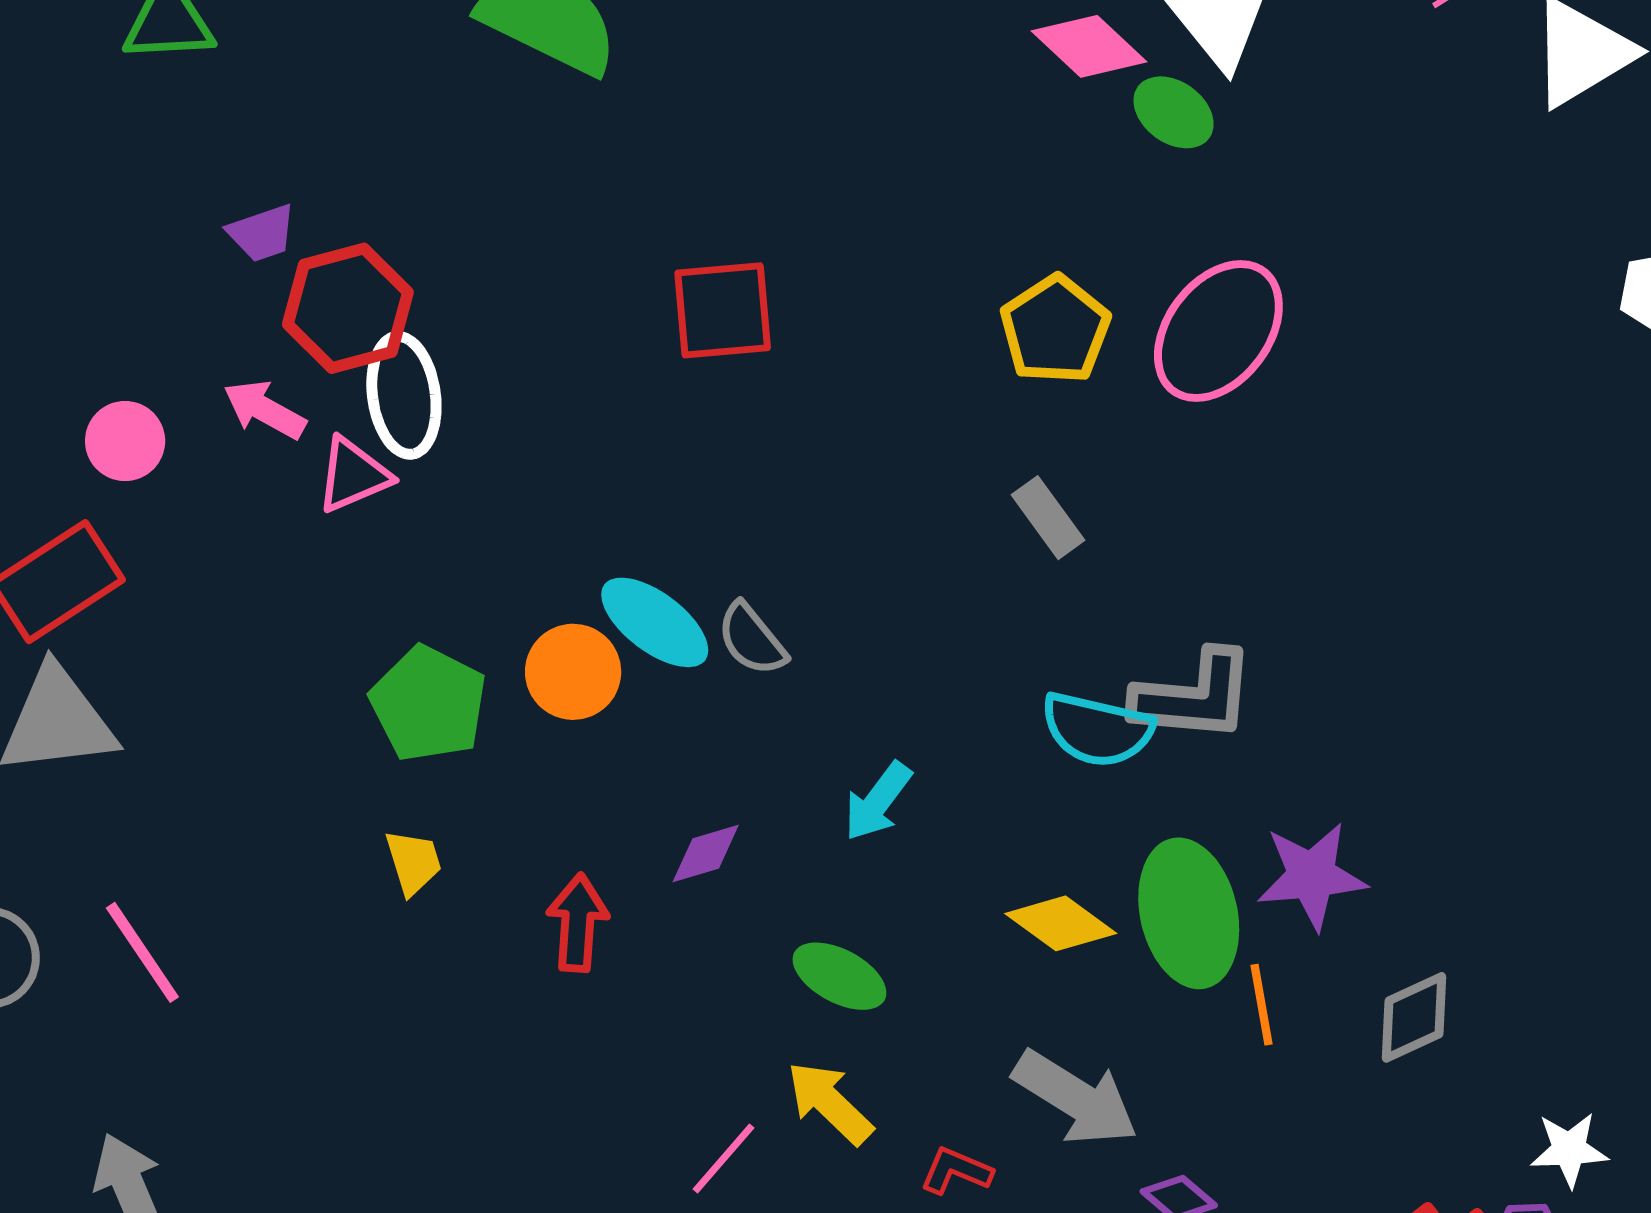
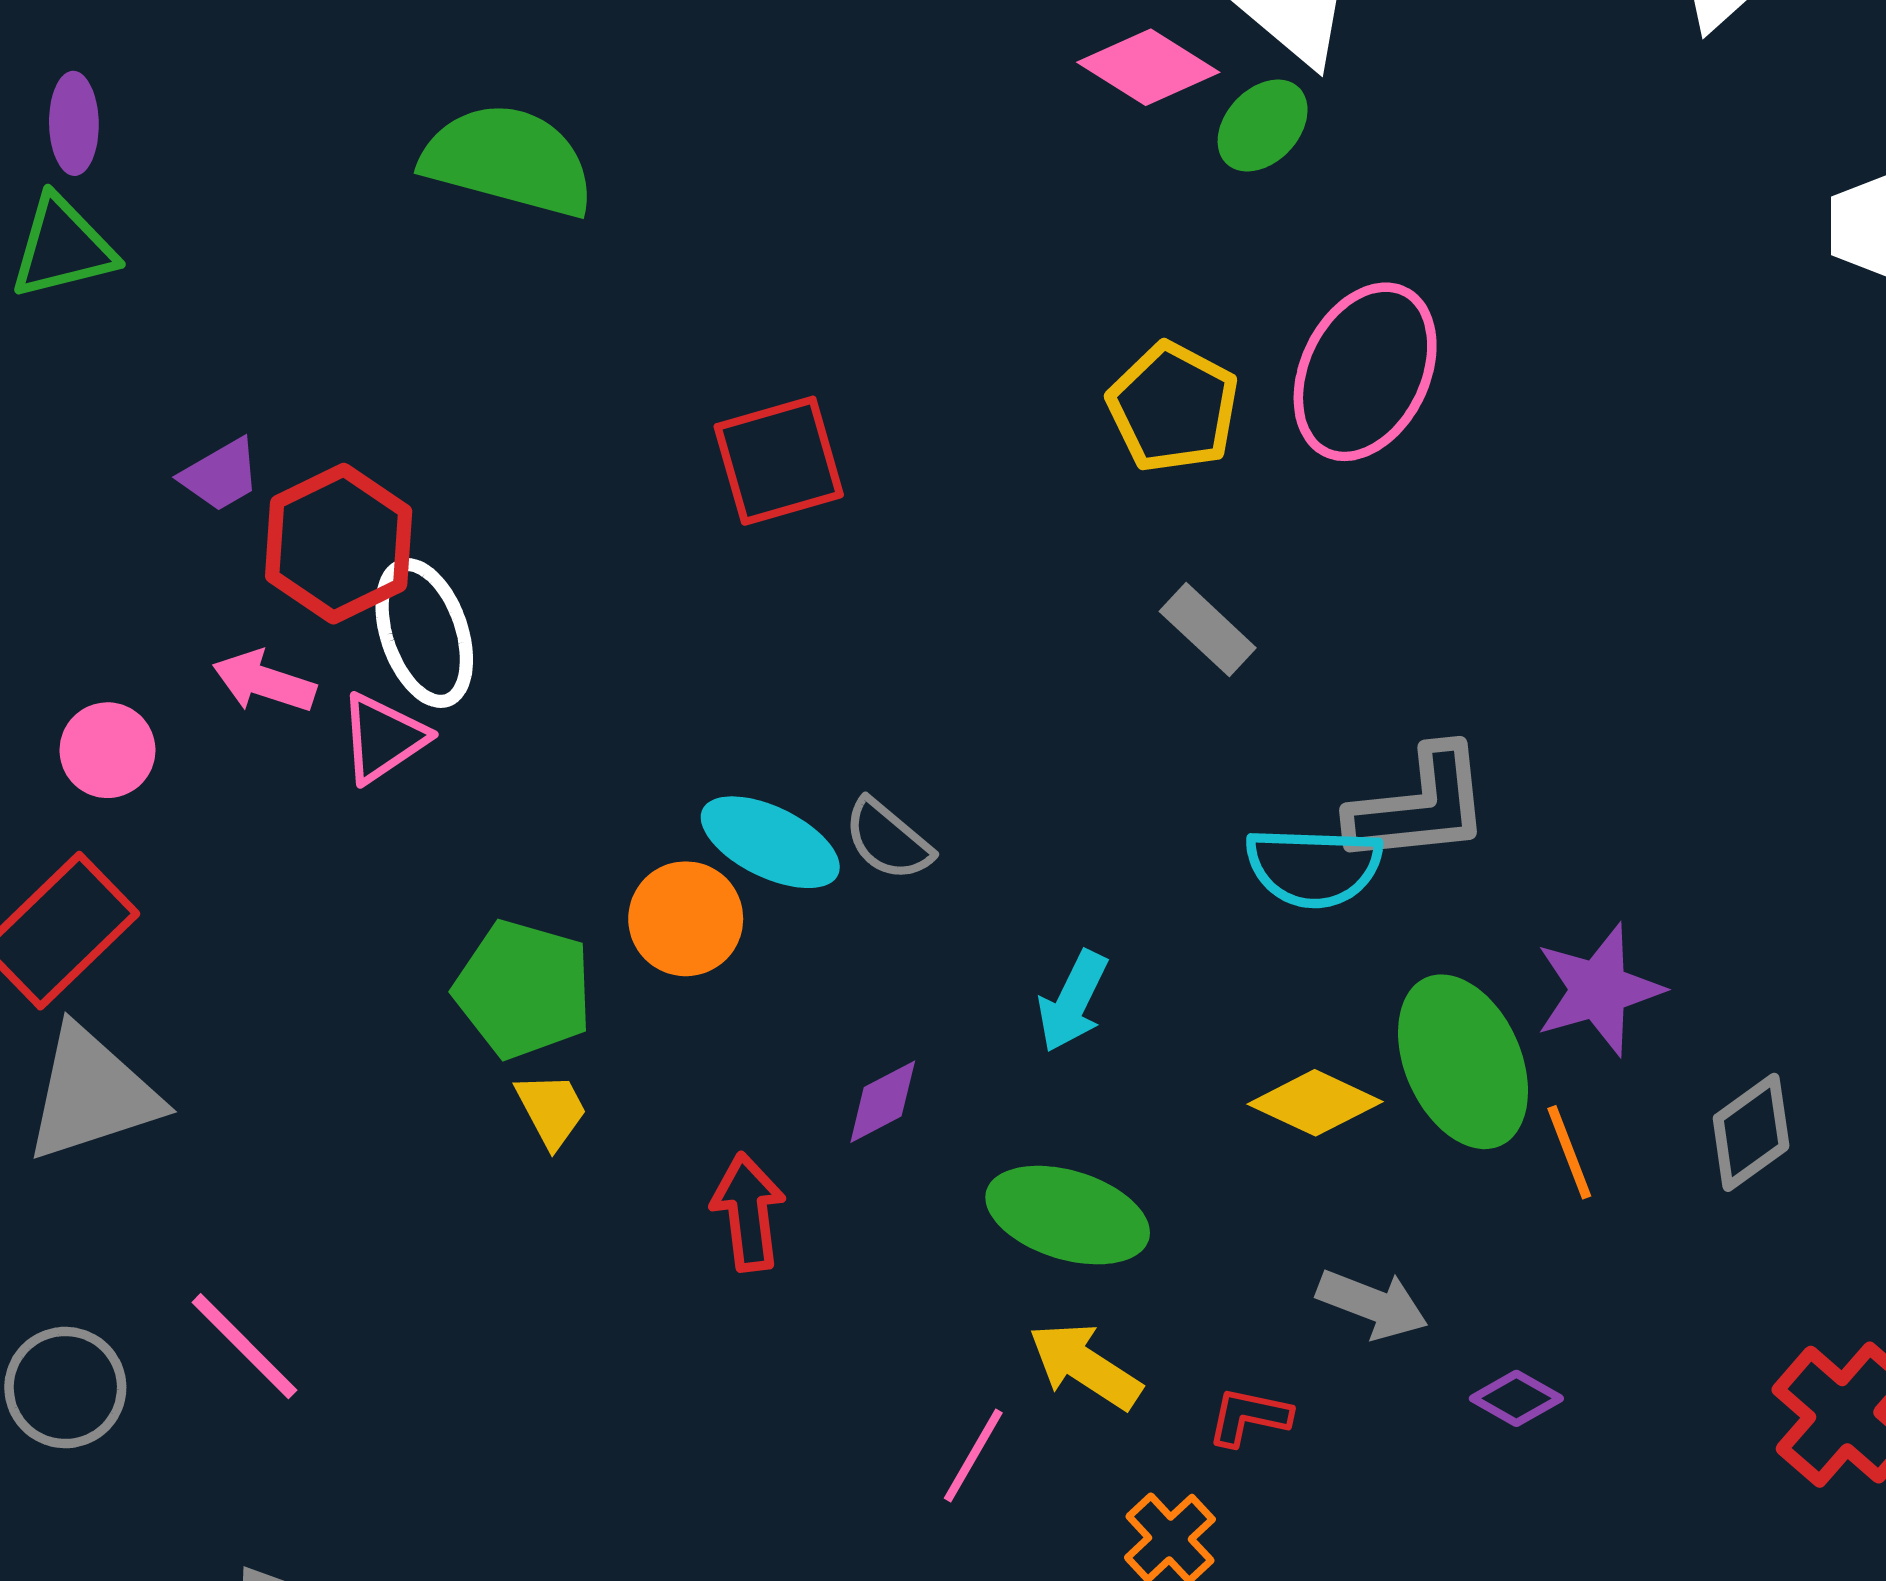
green ellipse: (1174, 112) -> (1263, 126), turned -72
yellow trapezoid: (413, 862) -> (551, 1110), moved
green ellipse: (839, 976) -> (1068, 1215), size x1.4
gray arrow: (1076, 1098) -> (1372, 1304), size x0.7

